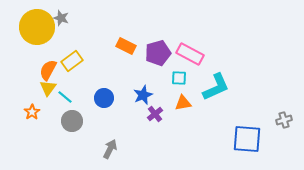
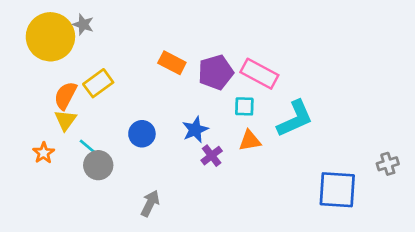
cyan line: (65, 97) -> (89, 147), moved

